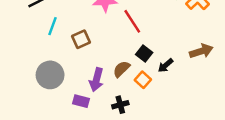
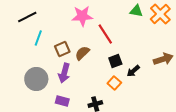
black square: (144, 53) -> (115, 61), turned 32
brown semicircle: (121, 69) -> (82, 53), moved
purple arrow: (96, 80) -> (64, 73), moved

